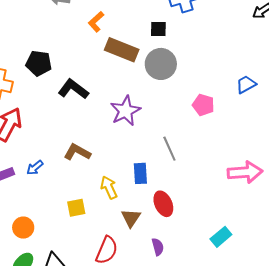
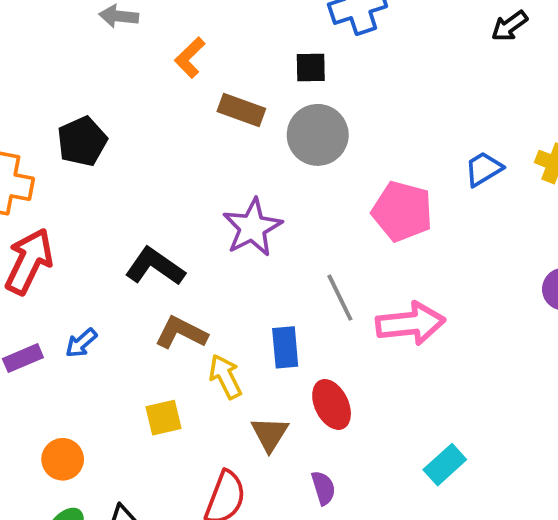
brown rectangle: (122, 50) -> (241, 110), size x0.7
black pentagon: (39, 63) -> (82, 141), turned -30
black L-shape: (73, 89) -> (155, 267), moved
pink pentagon: (203, 105) -> (402, 211), size x1.4
brown L-shape: (77, 152) -> (181, 333), moved
pink arrow: (245, 172) -> (410, 323), moved

